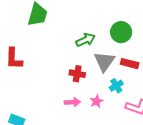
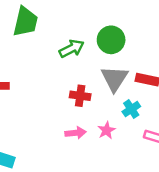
green circle: (121, 32) -> (111, 40), moved
green arrow: (86, 40) -> (72, 49), moved

